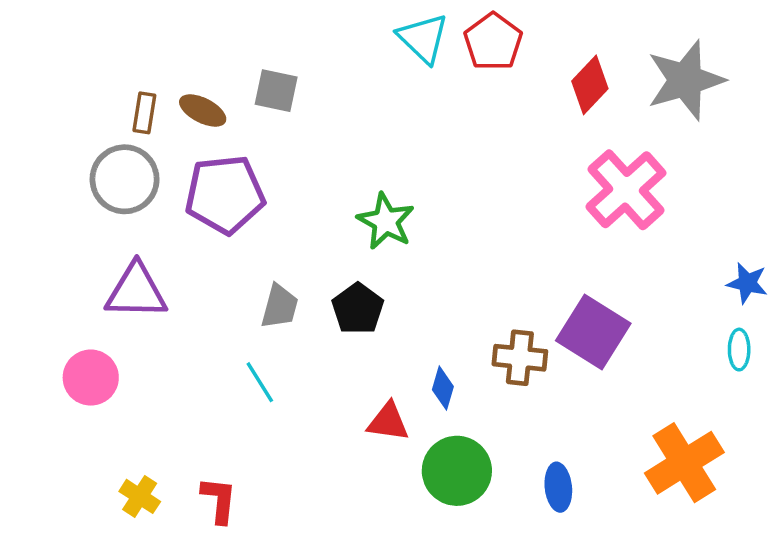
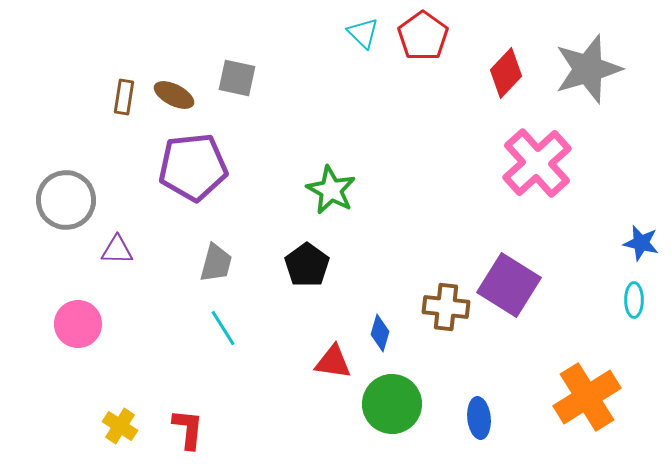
cyan triangle: (423, 38) -> (363, 33), size x0.7
gray circle: (125, 179) -> (66, 200), moved
purple triangle: (136, 291) -> (117, 250), size x0.6
gray trapezoid: (280, 306) -> (216, 263), moved

